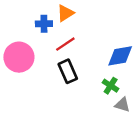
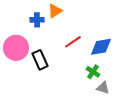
red line: (65, 44) -> (73, 42), moved
black rectangle: (68, 71) -> (40, 60), moved

